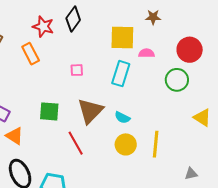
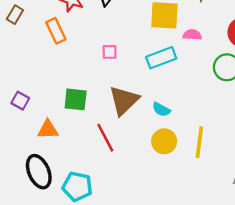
cyan rectangle: (121, 74) -> (161, 58), turned 50
orange triangle: (15, 136) -> (48, 129), moved, turned -36

